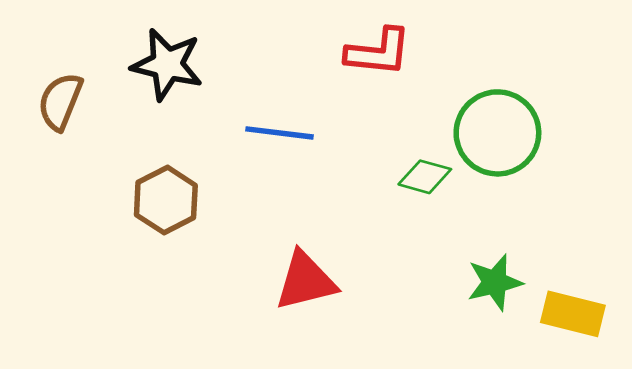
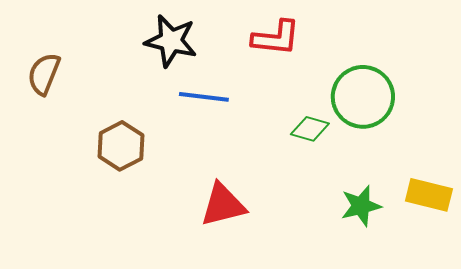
black star: (167, 64) -> (171, 41), moved
yellow rectangle: (573, 314) -> (429, 195), moved

